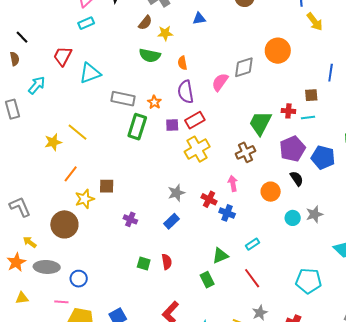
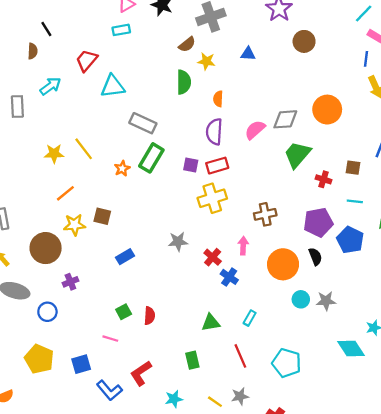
green semicircle: (150, 55) -> (184, 82), turned -115
orange star: (154, 102) -> (122, 168), moved
cyan line: (308, 117) -> (355, 201), moved
green trapezoid: (260, 123) -> (297, 155), moved
orange circle: (271, 192) -> (283, 264), size x1.4
purple cross: (130, 219) -> (70, 282), moved, turned 32
blue rectangle: (172, 221) -> (125, 257), moved
cyan rectangle: (253, 244) -> (250, 318), turned -40
green square: (144, 264) -> (124, 312), turned 32
green rectangle: (207, 280) -> (192, 360), moved
cyan pentagon: (309, 281) -> (287, 363), moved
pink line: (61, 302) -> (110, 339), moved

